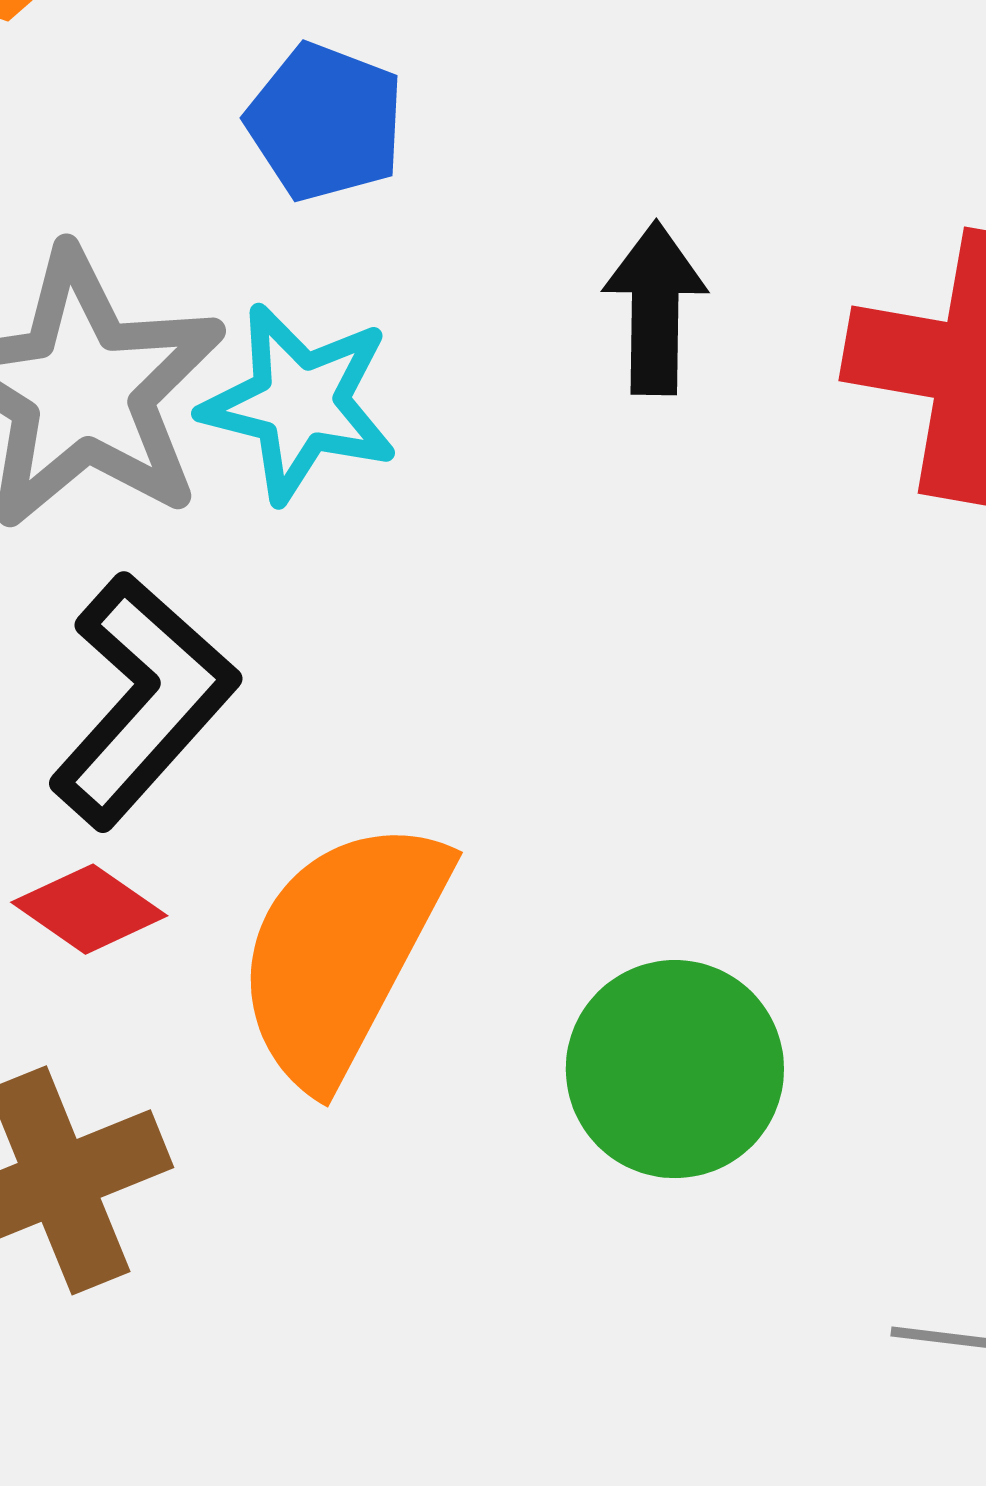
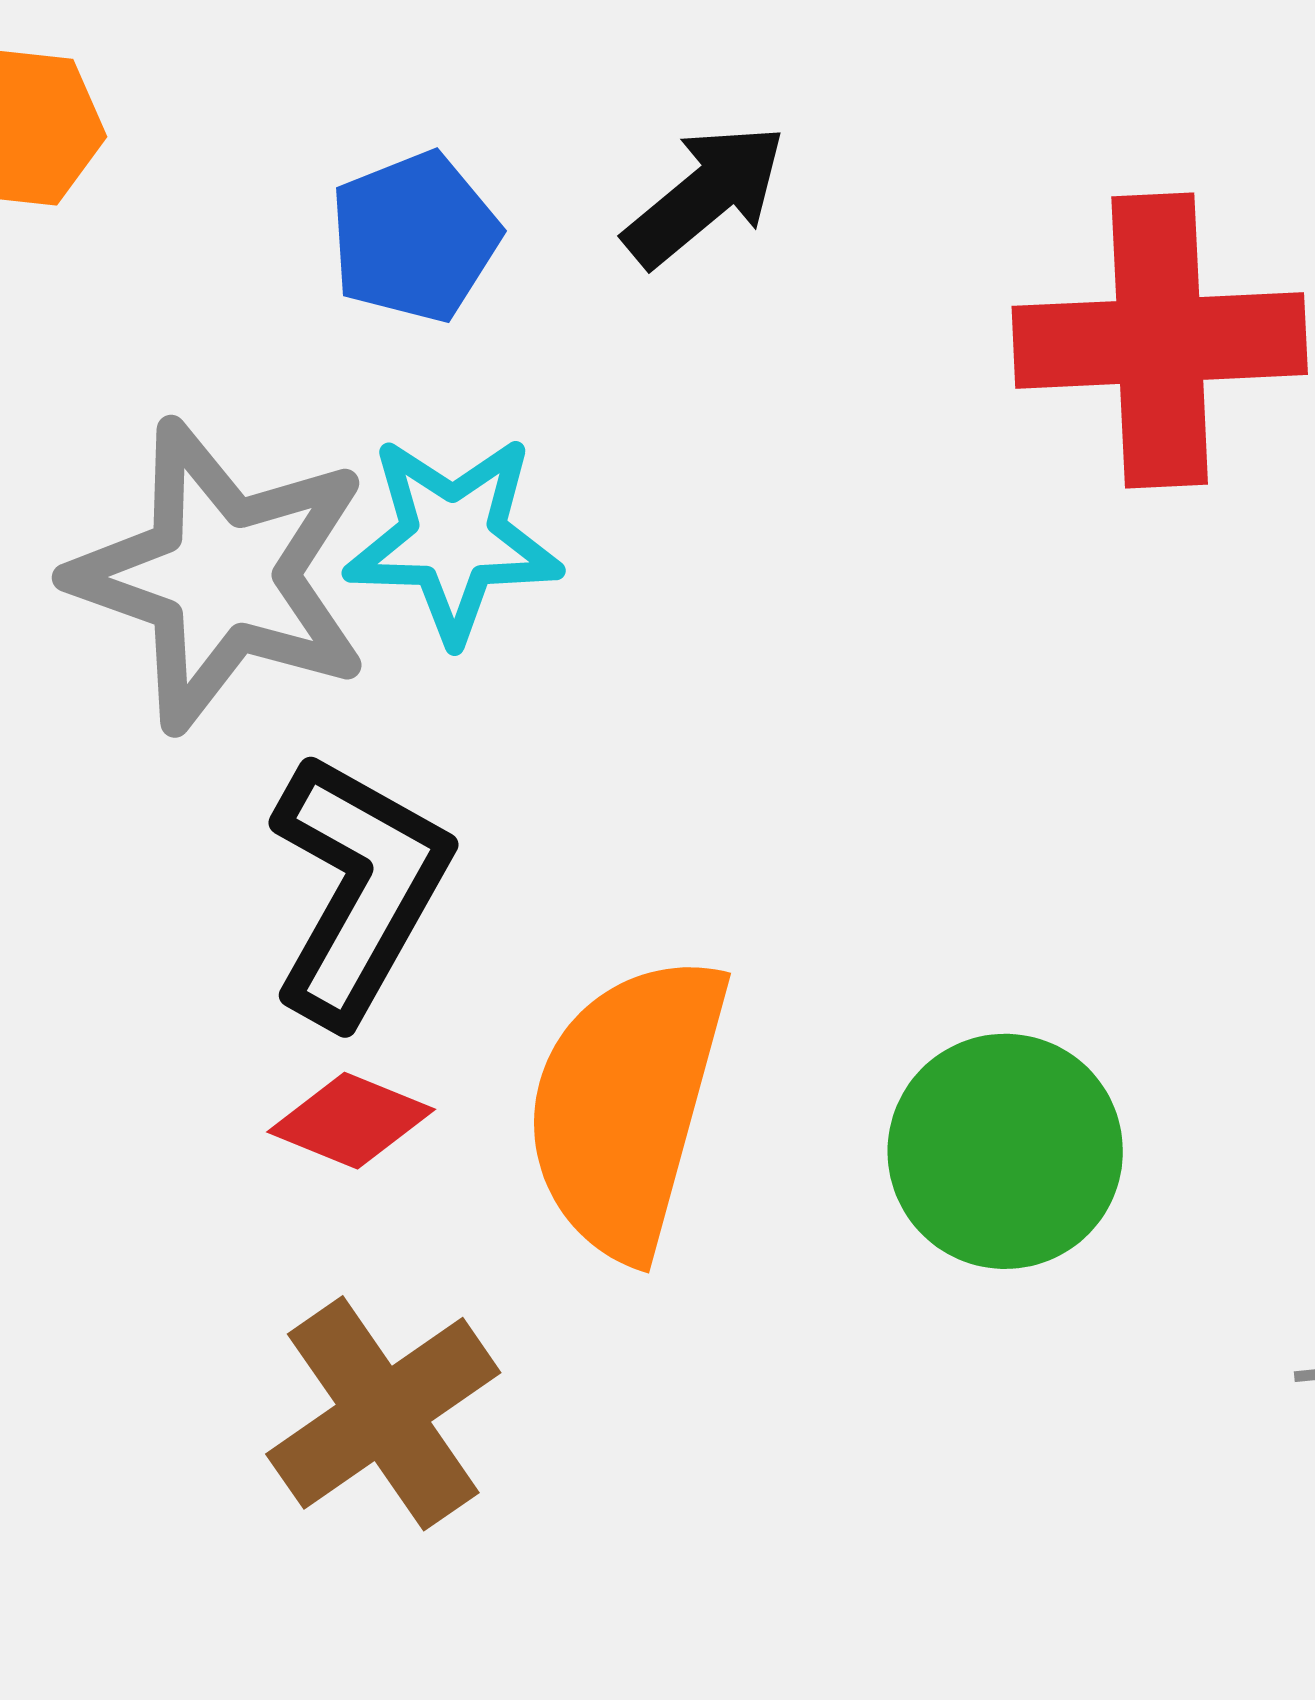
blue pentagon: (325, 122) -> (415, 237), turned -30
black arrow: (655, 308) -> (705, 195), moved, turned 62

